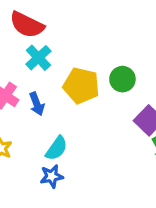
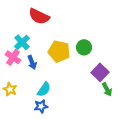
red semicircle: (27, 25) -> (39, 16), moved
cyan cross: (38, 58) -> (22, 42), moved

